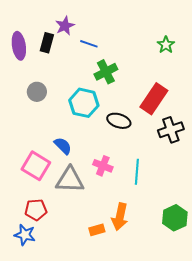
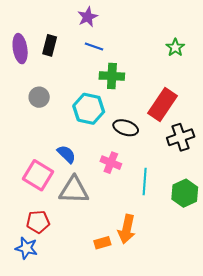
purple star: (65, 26) -> (88, 17), moved
green cross: (106, 72) -> (112, 76), turned 30
pink cross: (103, 166) -> (111, 163), moved
green hexagon: (175, 218) -> (185, 193), moved

